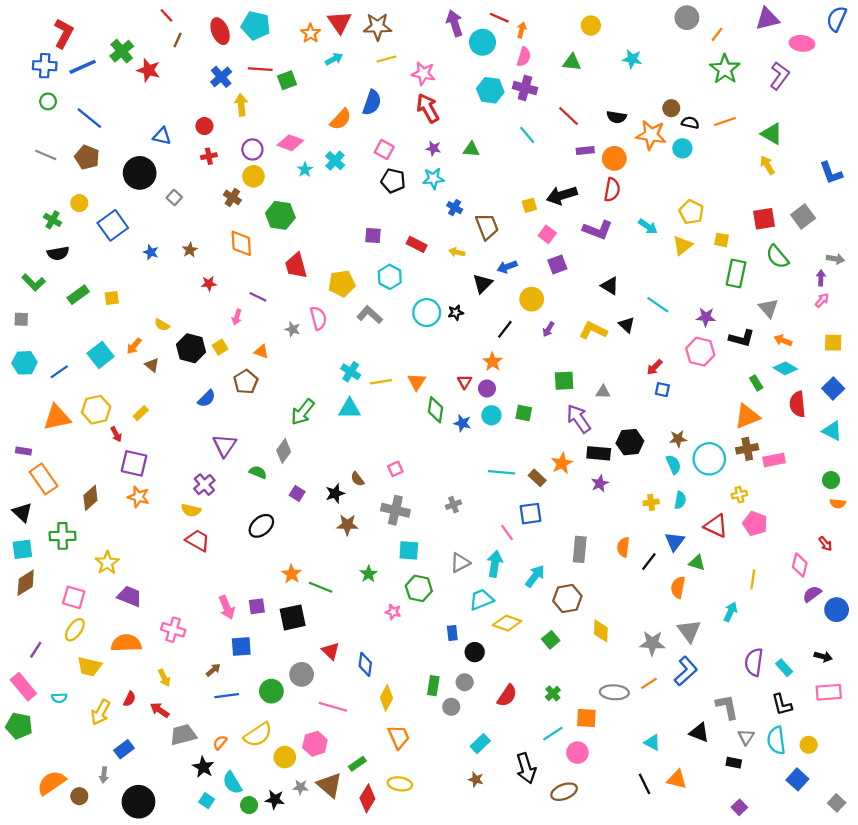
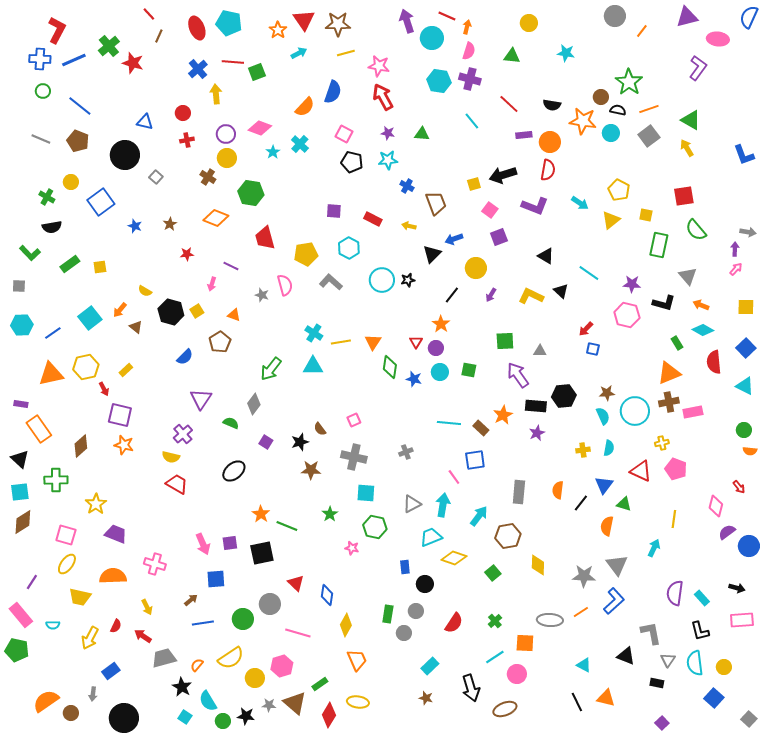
green star: (725, 69) -> (629, 82), moved
gray square: (803, 216) -> (649, 136), moved
orange diamond: (241, 243) -> (216, 218), turned -65

